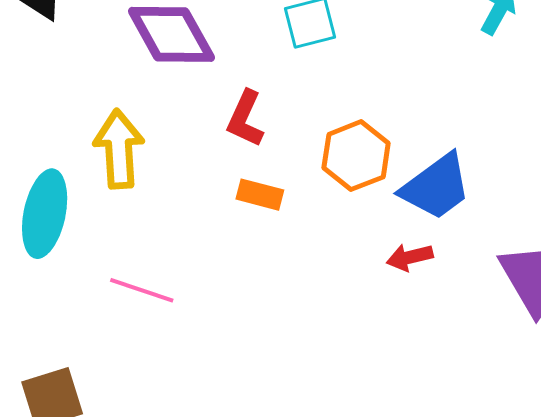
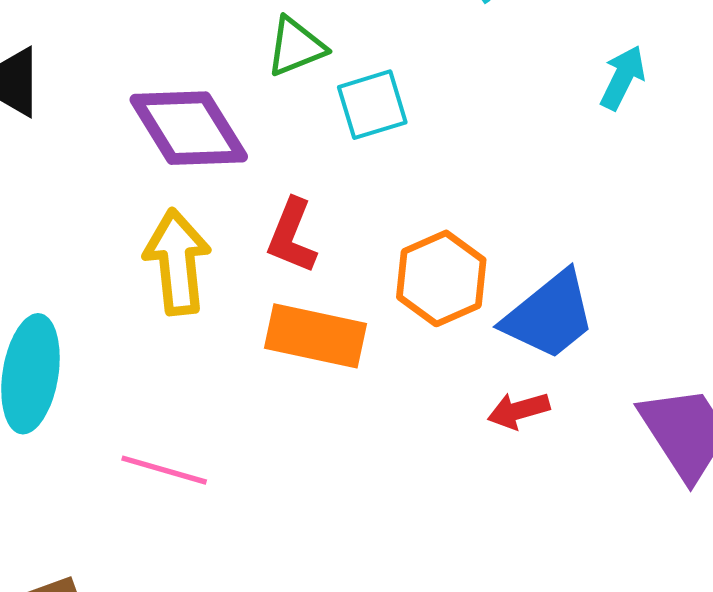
yellow arrow: (119, 149) -> (177, 262), moved
orange rectangle: (260, 195) -> (316, 336), size x1.6

